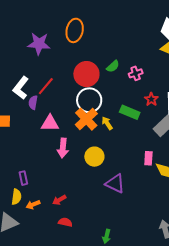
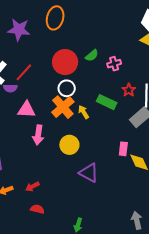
white circle: (89, 100) -> (67, 88), size x0.7
purple semicircle: (33, 102) -> (10, 88), turned -104

